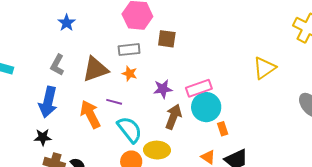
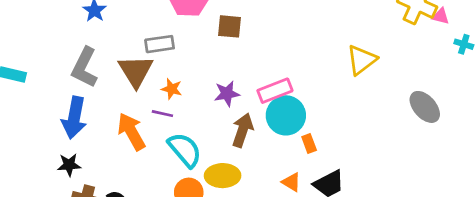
gray rectangle: (129, 50) -> (160, 44), moved
gray L-shape: (57, 65) -> (85, 67), size x1.4
brown triangle: (95, 69) -> (136, 71), turned -40
orange star: (130, 74) -> (172, 89), moved

